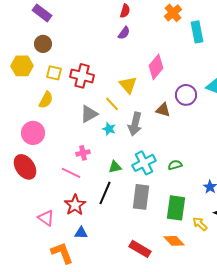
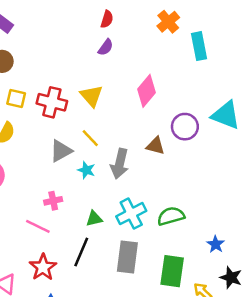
yellow triangle: (128, 85) -> (92, 96), moved
green semicircle: (175, 165) -> (171, 216), size x1.5

